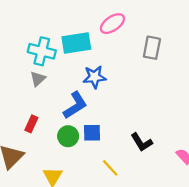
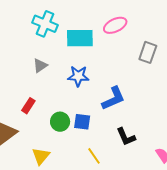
cyan cross: (42, 51) -> (45, 24), moved
blue star: (94, 77) -> (78, 76), moved
blue L-shape: (75, 105) -> (113, 98), moved

